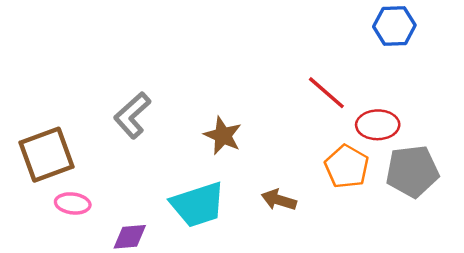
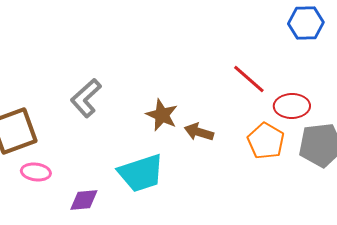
brown arrow: (279, 200) -> (199, 132), moved

